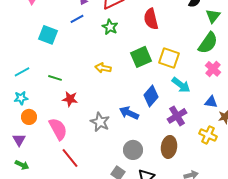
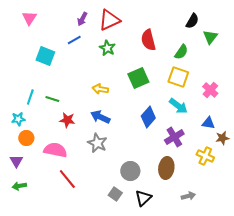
green semicircle: (208, 43) -> (181, 52), moved, size x0.7
yellow square: (169, 58) -> (178, 77), moved
cyan line: (22, 72) -> (30, 97), moved, turned -42
blue arrow: (129, 113) -> (100, 117), moved
pink semicircle: (58, 129) -> (55, 150), turned -50
green arrow: (22, 165) -> (19, 186), turned 144

